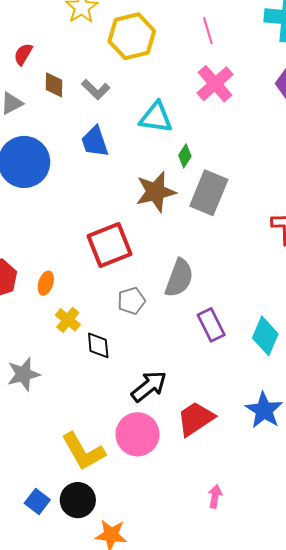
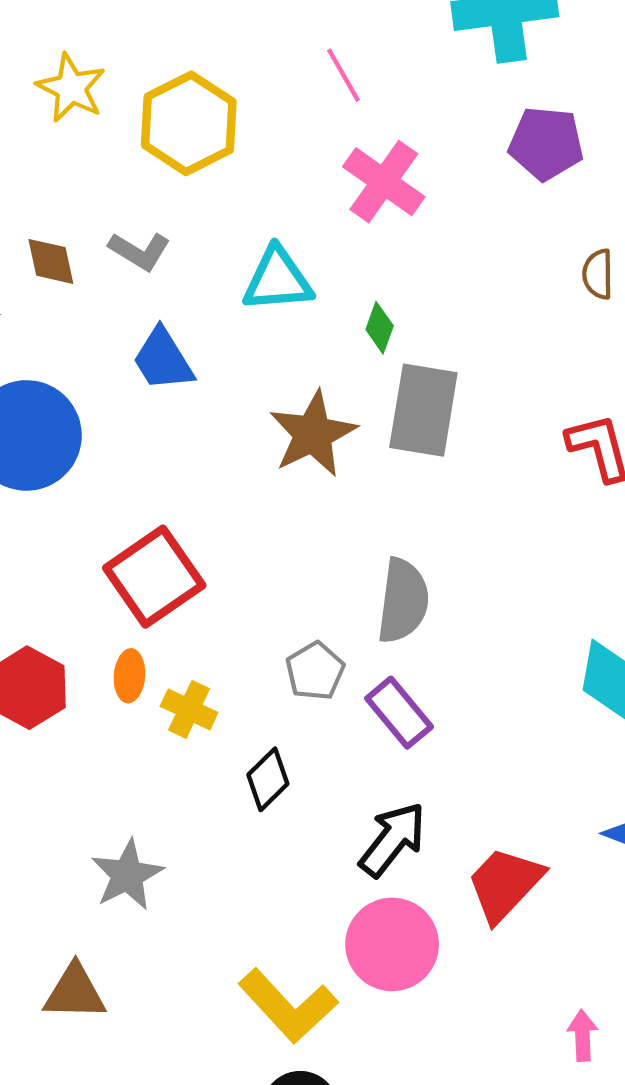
green diamond: (185, 156) -> (380, 328), moved
red square: (109, 245) -> (154, 577), moved
yellow cross: (68, 320) -> (189, 709), moved
purple rectangle: (211, 325) -> (399, 713), moved
black diamond: (98, 345) -> (268, 779), turned 64

